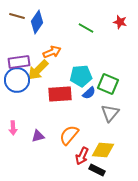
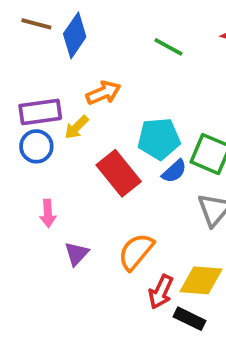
yellow arrow: (38, 70) -> (77, 127), size x0.6
blue circle: (17, 80) -> (36, 146), size x0.7
red rectangle: (60, 94) -> (119, 173), turned 55
pink arrow: (13, 128) -> (48, 213), moved
purple triangle: (38, 136) -> (77, 254), turned -32

